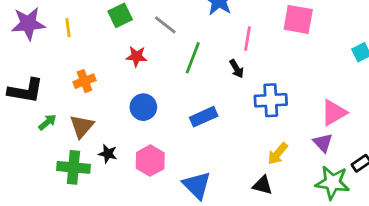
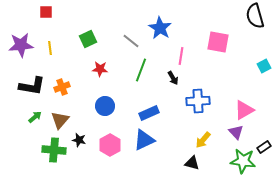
gray line: (165, 25) -> (131, 41), moved
black L-shape: (26, 91) -> (32, 86), moved
blue triangle: (197, 185) -> (144, 140), moved, turned 50

